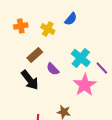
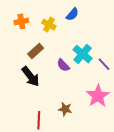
purple semicircle: (53, 69) -> (63, 65), moved
pink star: (85, 85) -> (98, 96), moved

